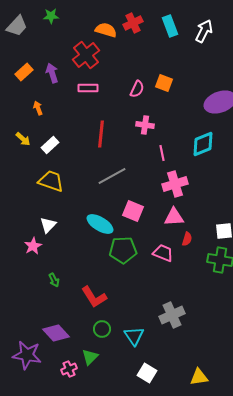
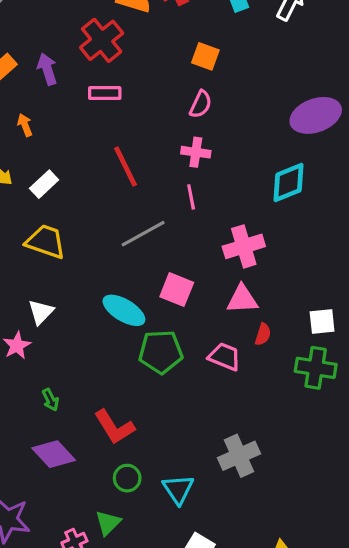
orange square: (164, 83) -> (205, 56), moved
pink semicircle: (137, 89) -> (201, 104), moved
red line: (101, 134) -> (126, 167), turned -32
pink line: (162, 153) -> (191, 197), moved
purple diamond: (56, 333) -> (54, 454), moved

